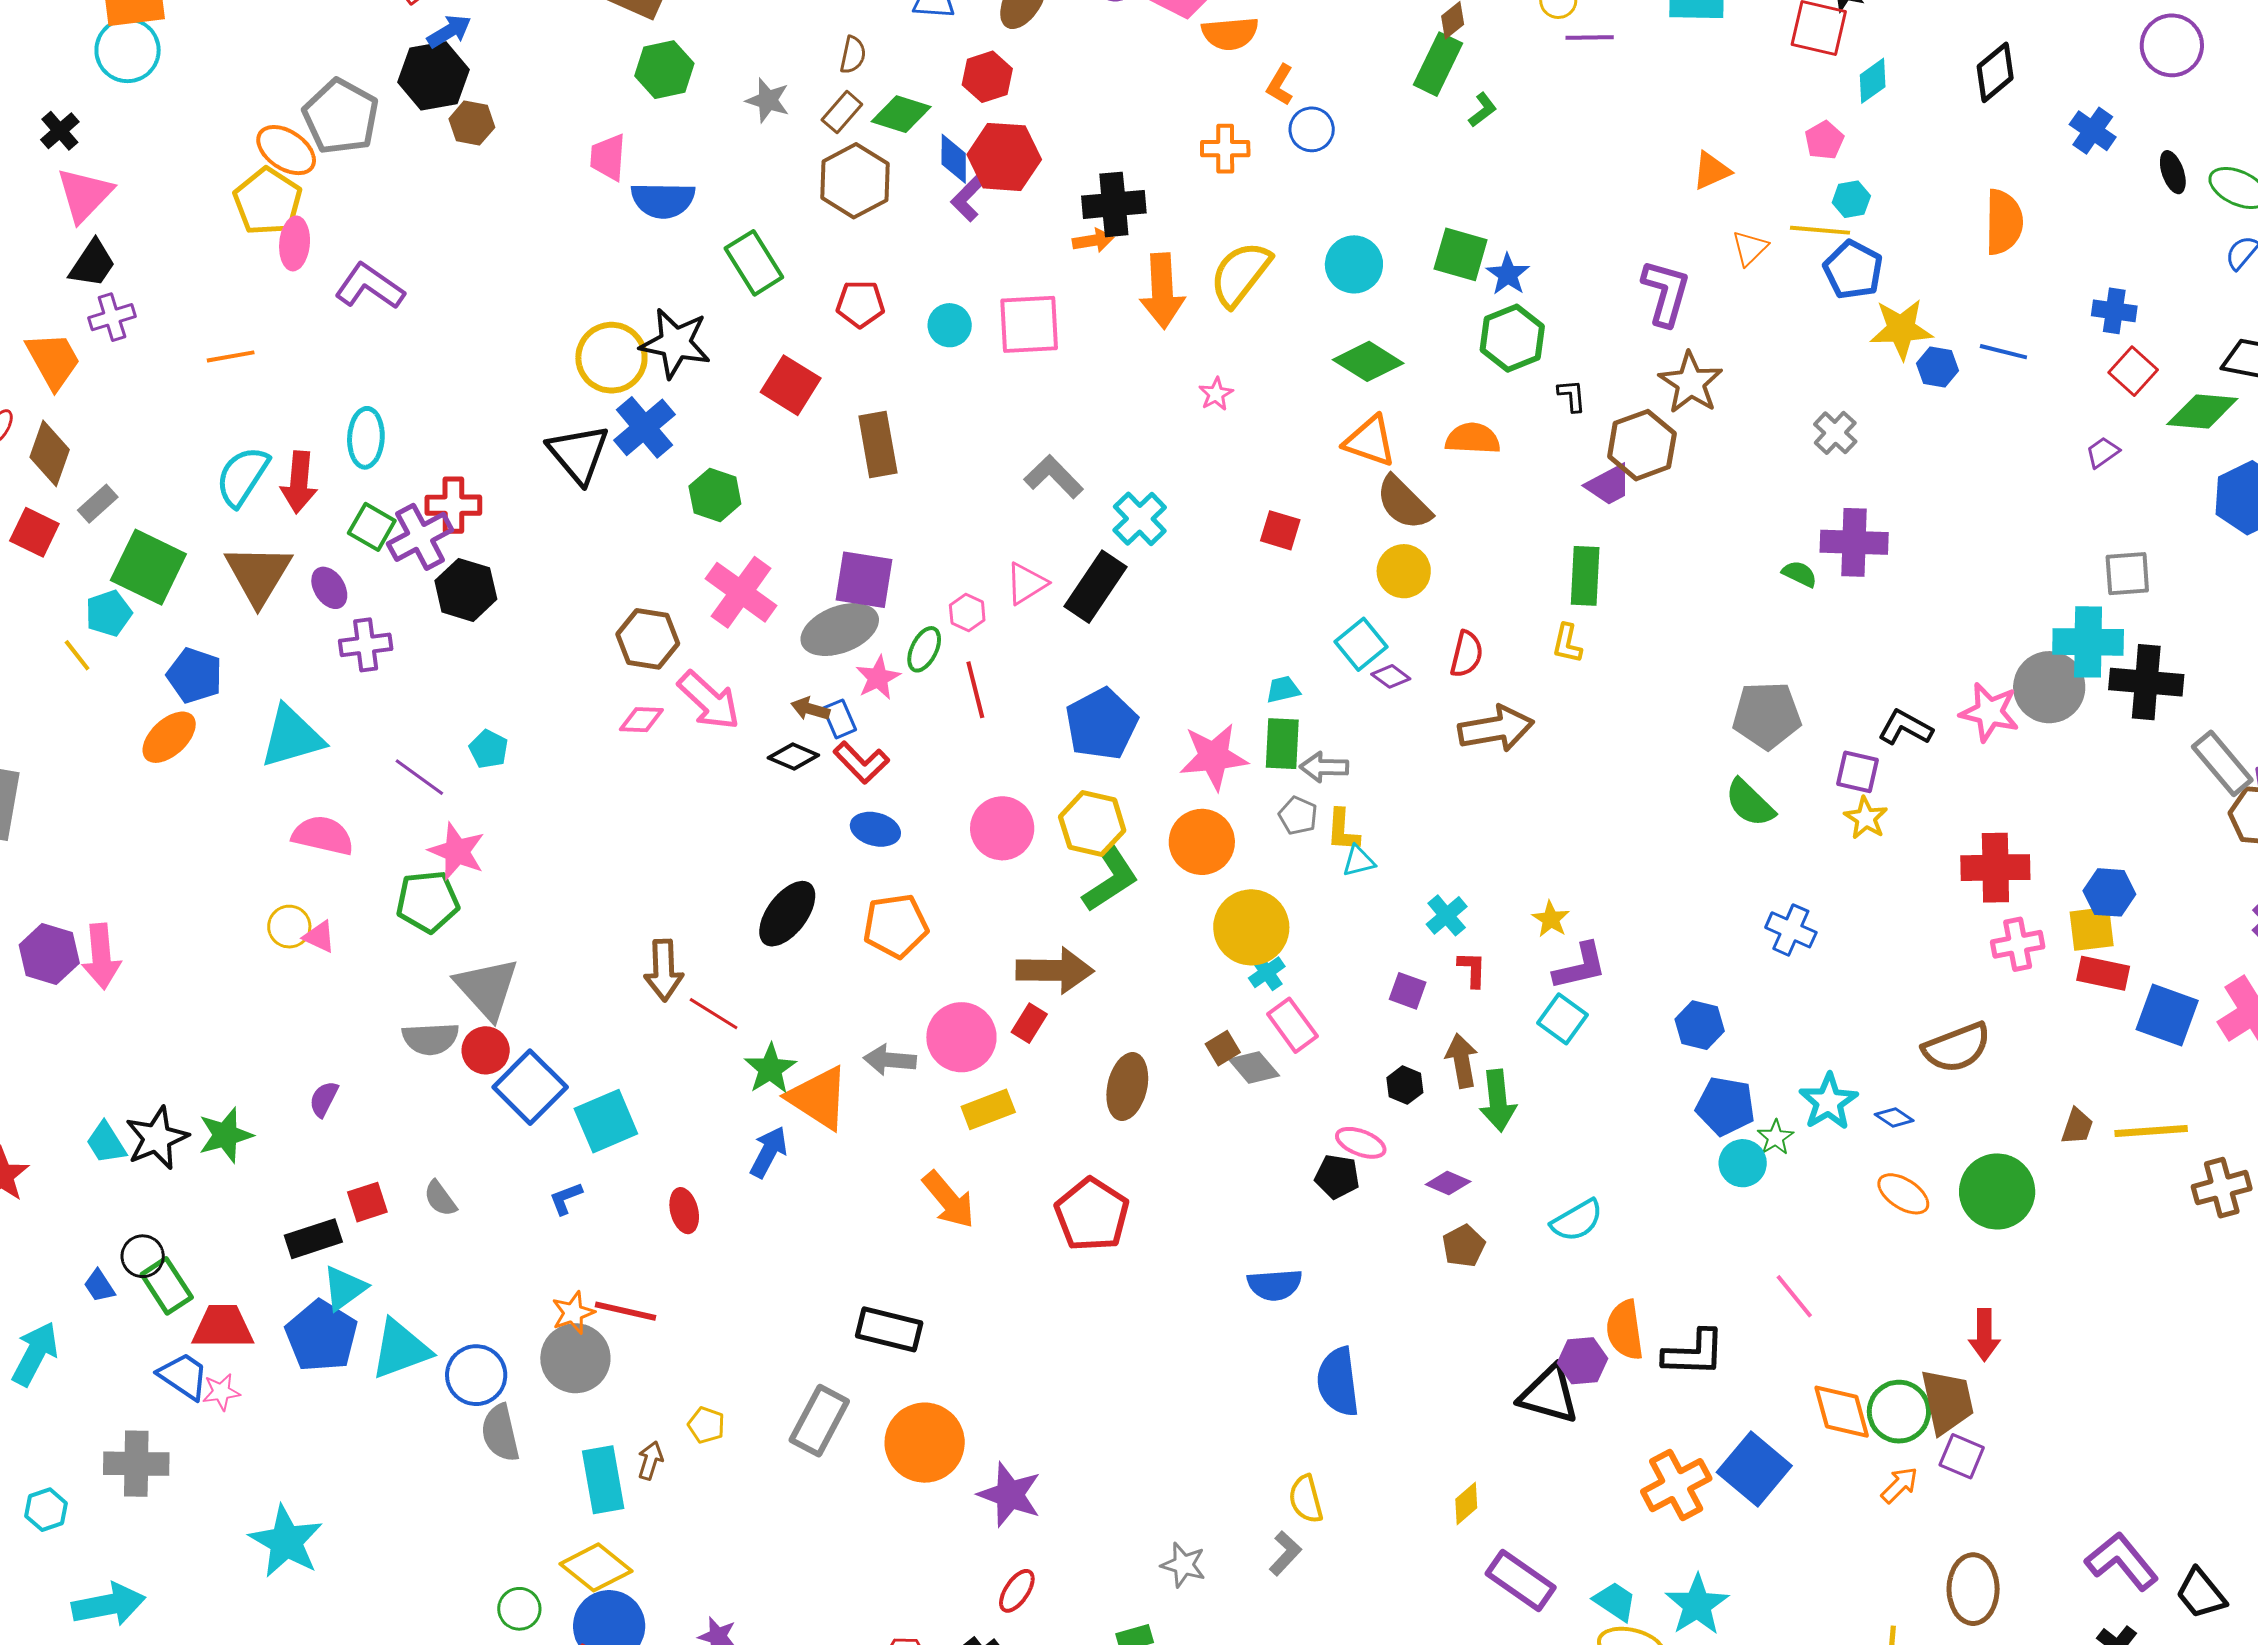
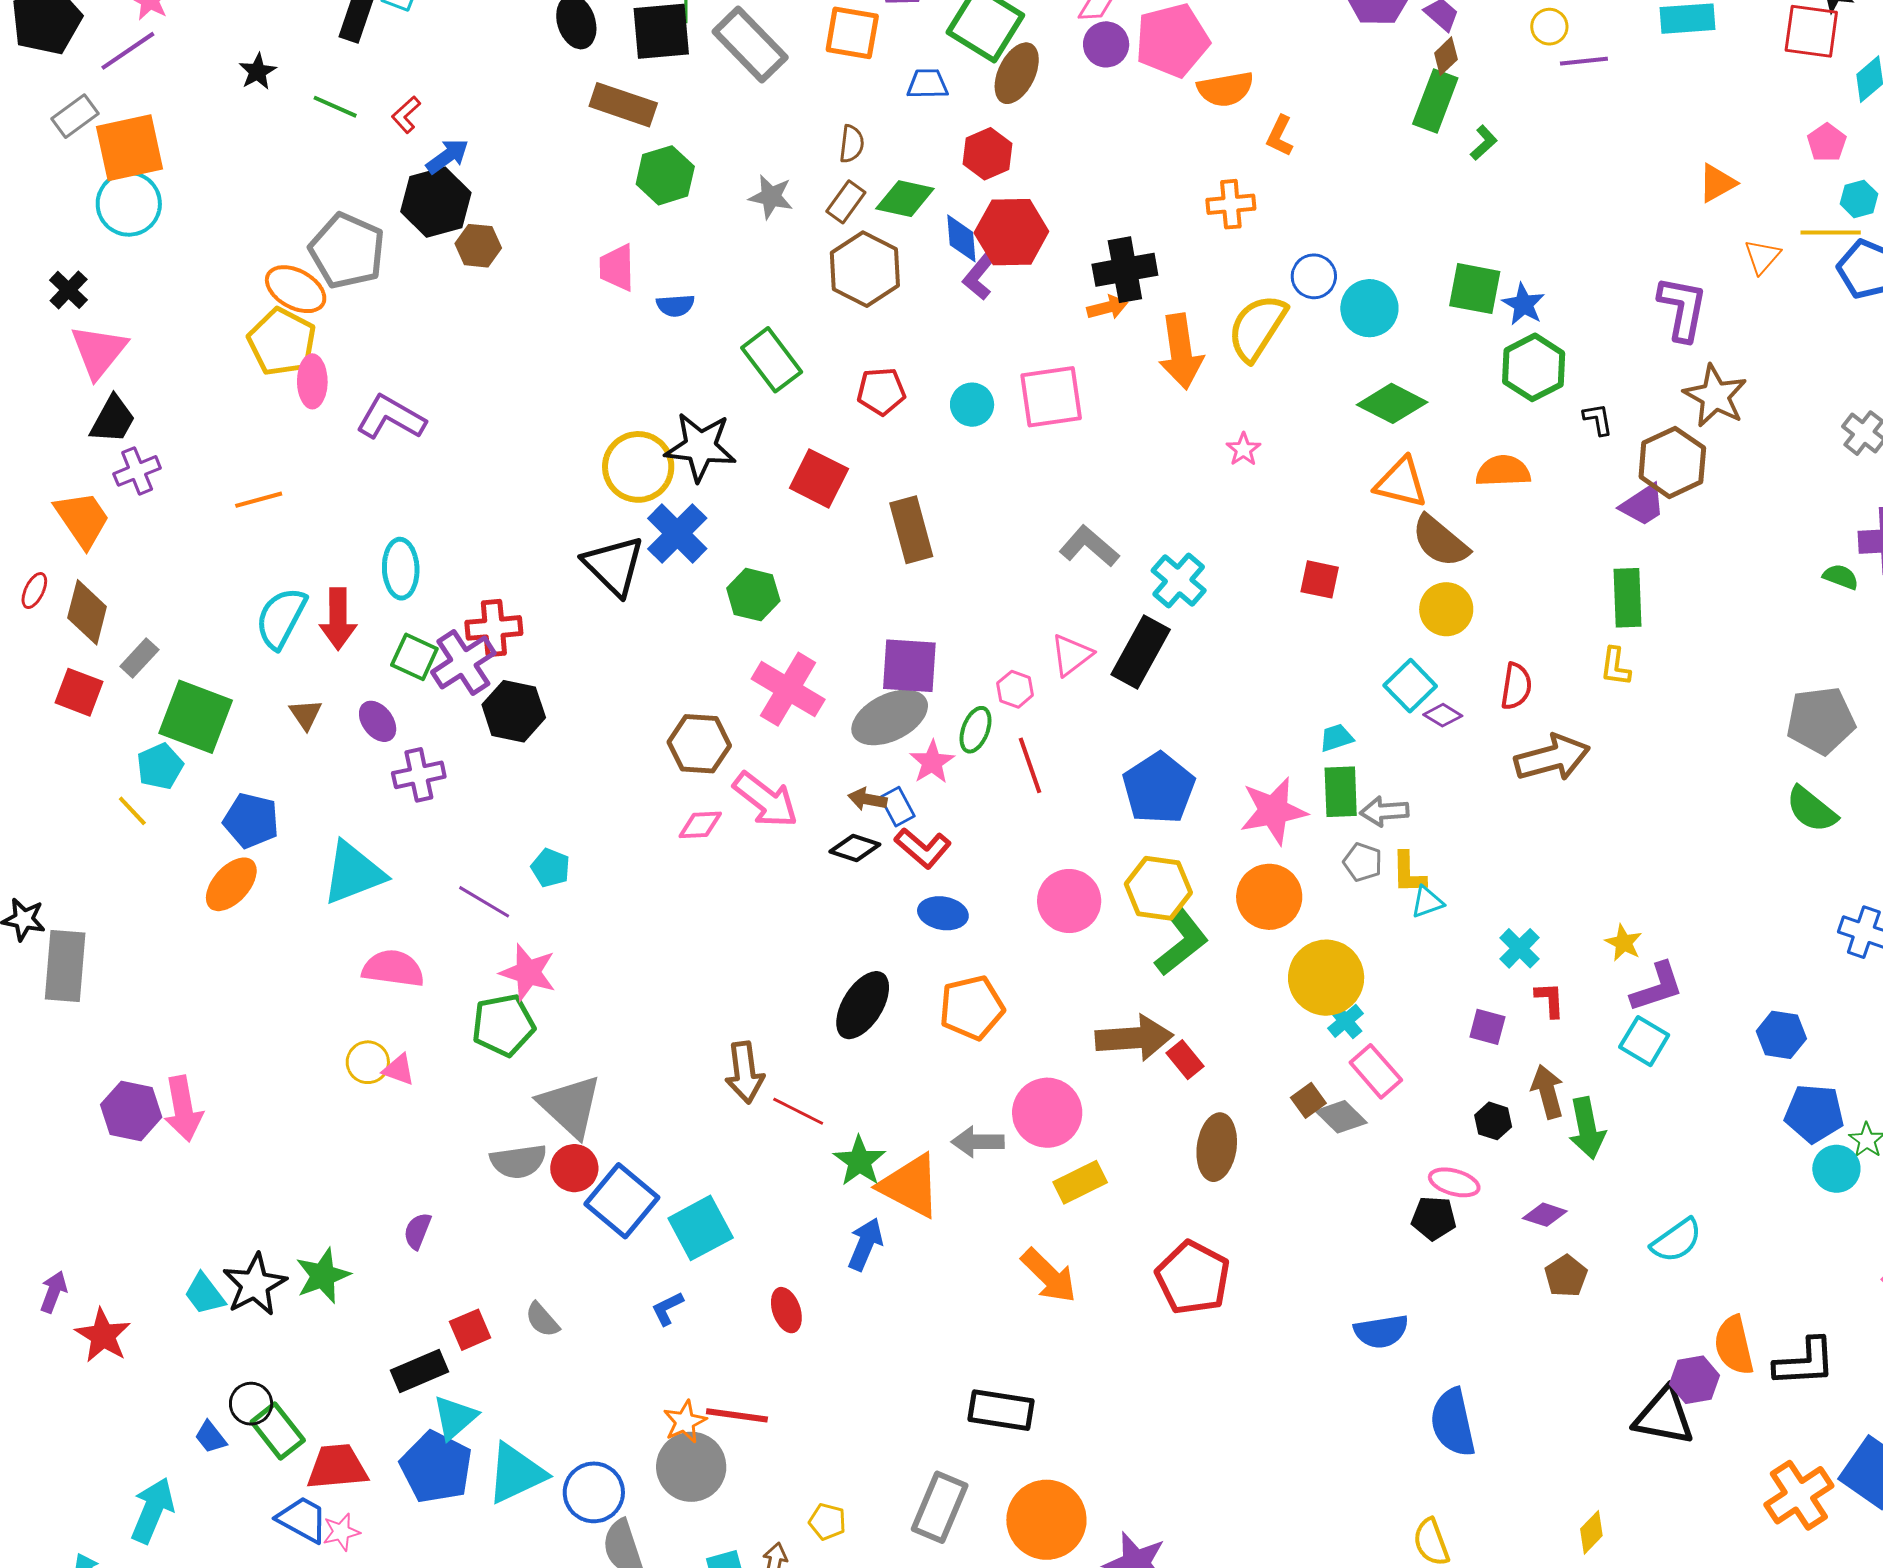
blue circle: (1312, 129) -> (1314, 276), moved
blue semicircle: (663, 200) -> (675, 305), size x0.6
brown triangle: (258, 574) -> (306, 714), size x0.5
red rectangle: (1029, 1023) -> (1185, 1060), moved, turned -66

